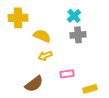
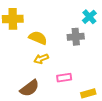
cyan cross: (74, 16) -> (89, 17), moved

